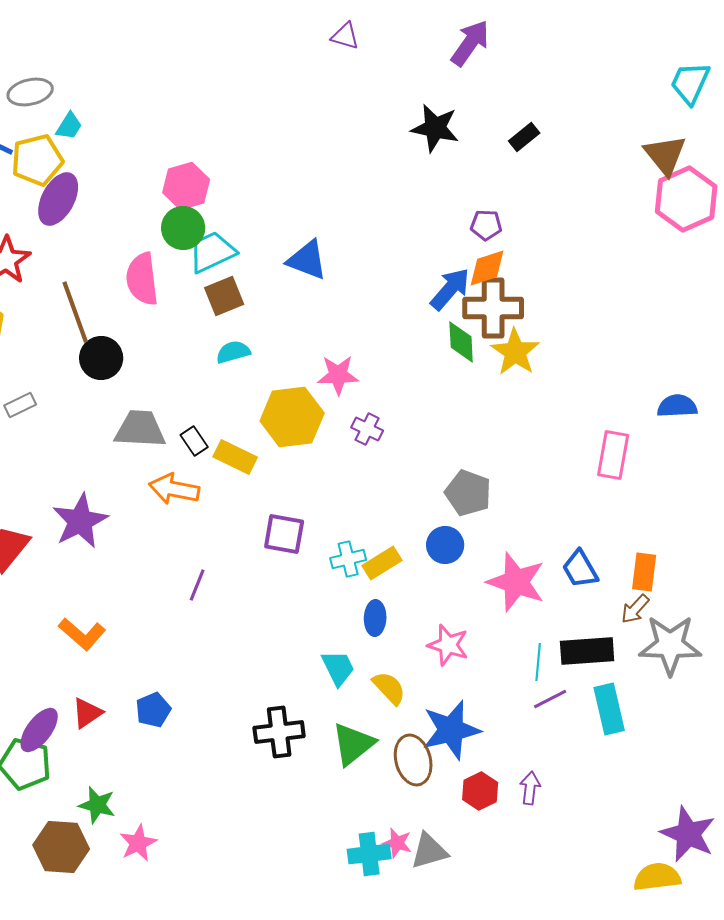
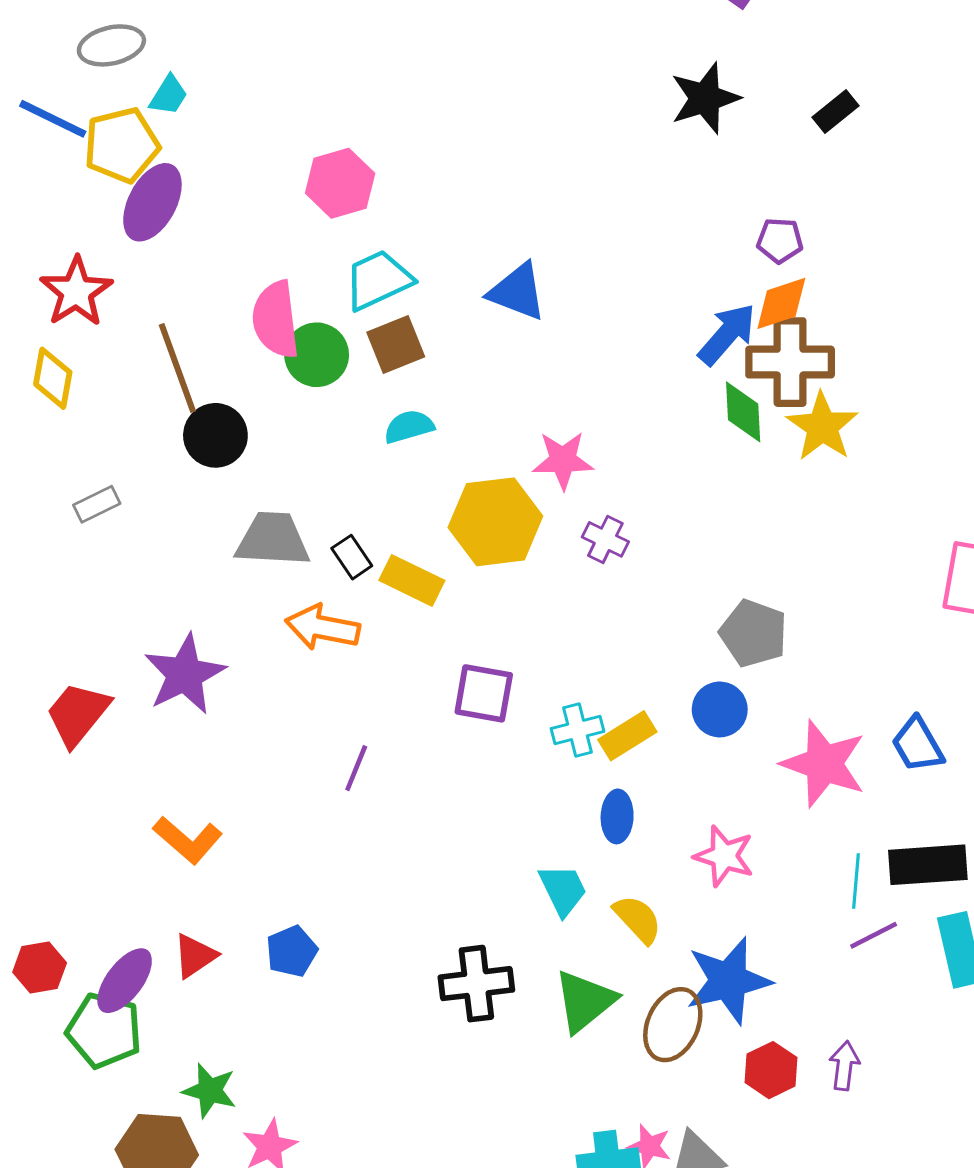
black star: (435, 128) -> (705, 98), turned -30
green circle: (183, 228) -> (317, 355), moved
brown ellipse: (413, 760) -> (673, 1025), turned 39

